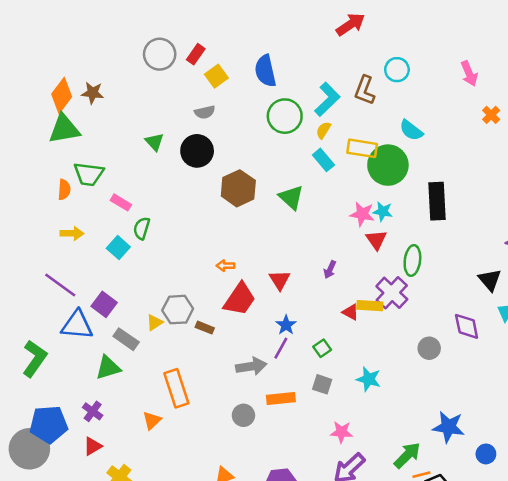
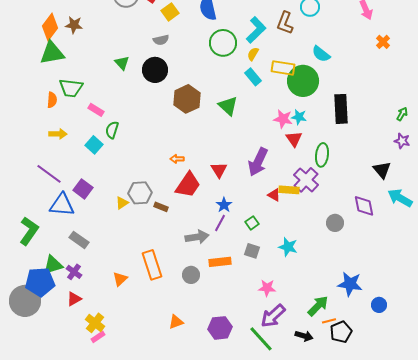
purple arrow: (330, 270) -> (258, 162), size x2.0
gray rectangle: (126, 339) -> (79, 240), moved
green triangle: (108, 368) -> (53, 265), moved
orange rectangle: (176, 388) -> (152, 265), moved

